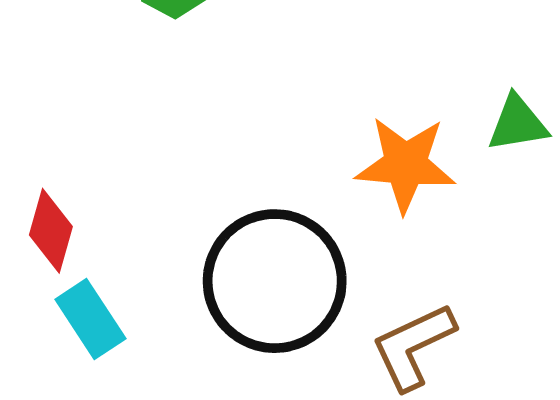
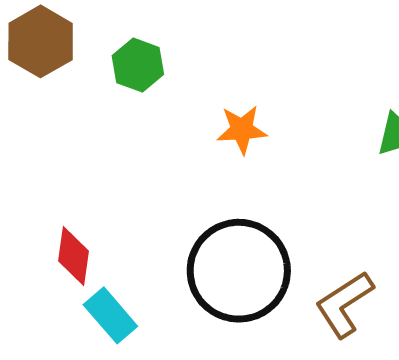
orange star: (406, 164) -> (242, 130), moved, size x0.7

